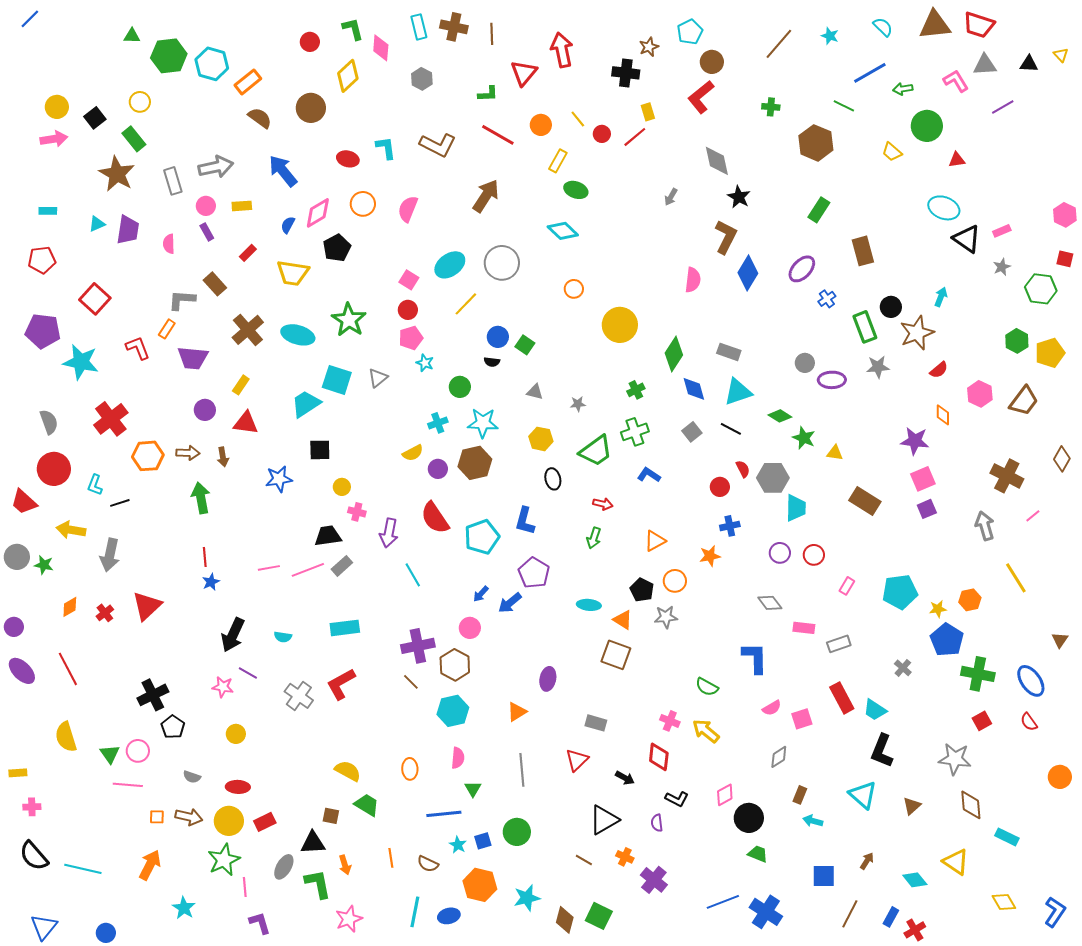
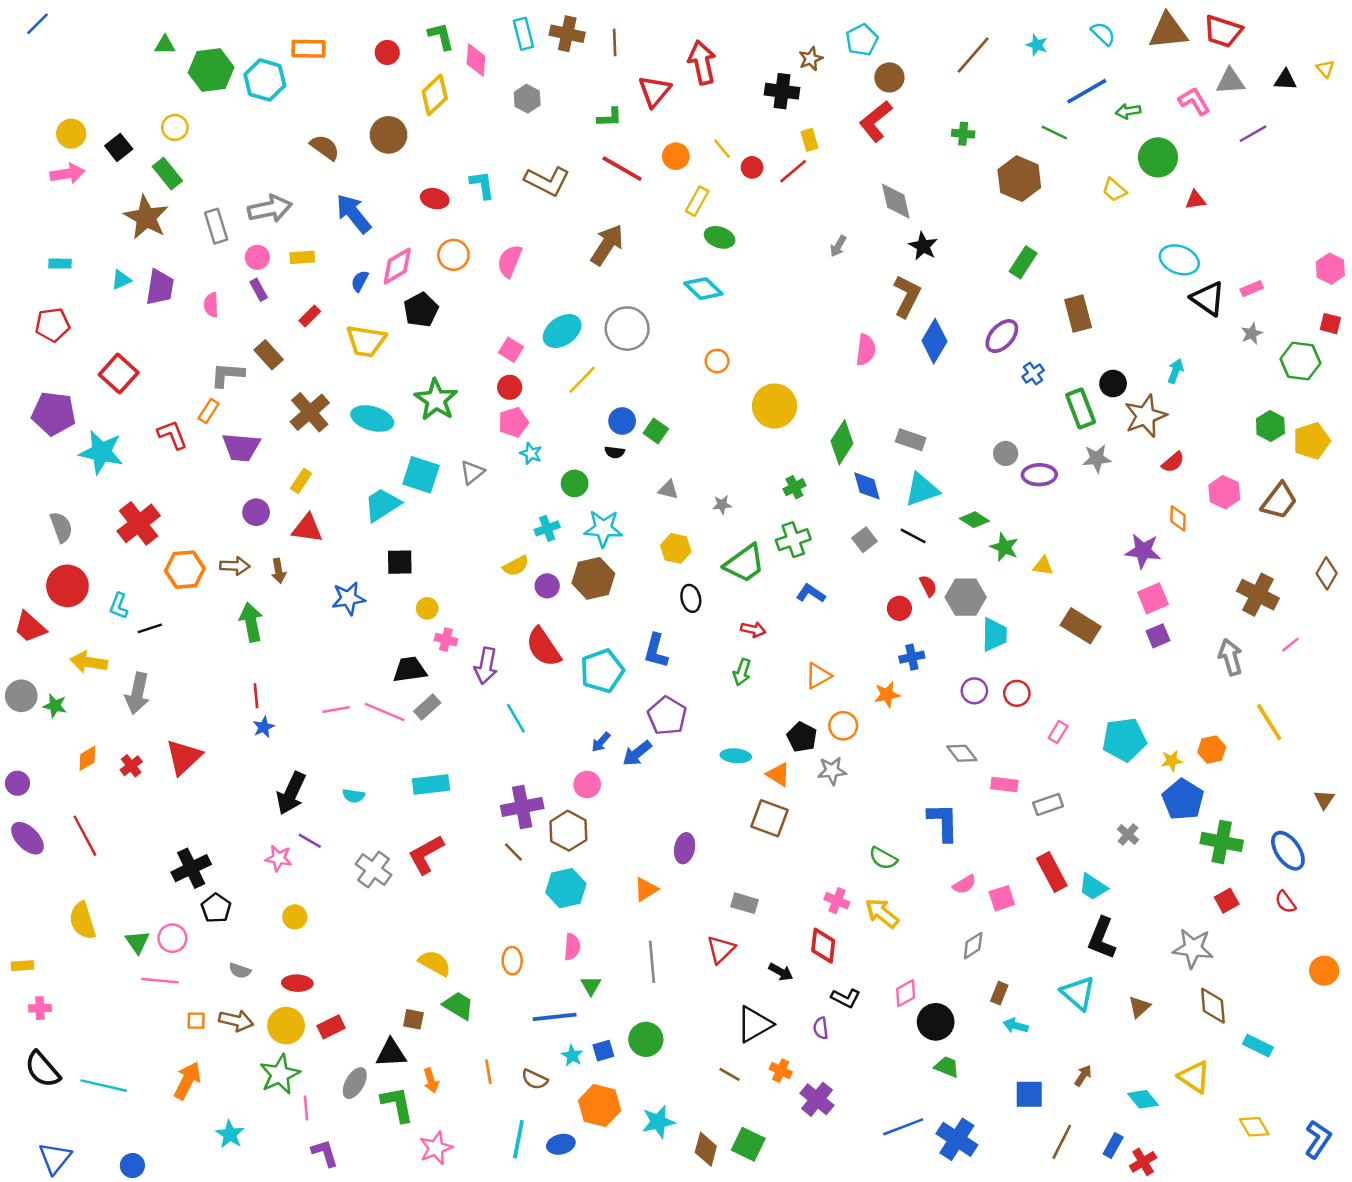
orange rectangle: (248, 82) -> (309, 49), moved, turned 40
pink line: (308, 570) -> (385, 712), turned 44

